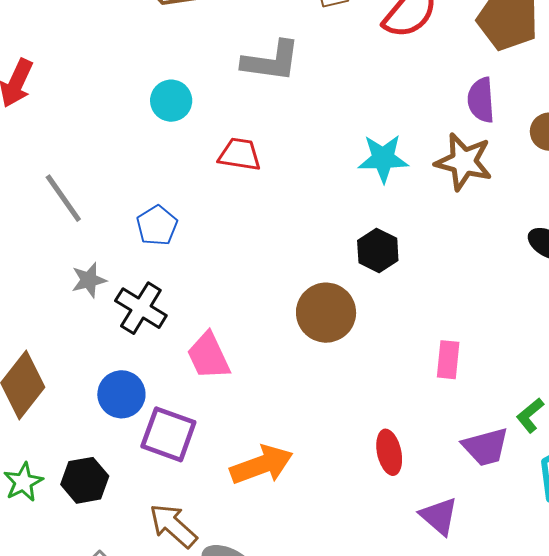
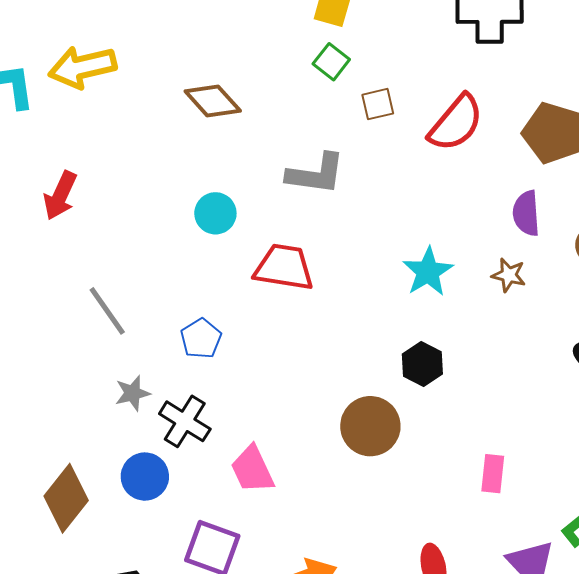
red trapezoid: (240, 154) -> (284, 267), size x1.4
cyan star: (383, 158) -> (428, 272), turned -30
brown star: (464, 162) -> (509, 275), size x0.6
blue circle: (121, 394) -> (145, 477), moved

